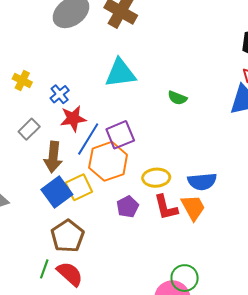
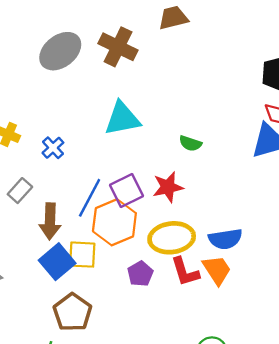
red star: (73, 119) -> (168, 187), moved
yellow ellipse: (156, 178) -> (172, 238), size x1.4
yellow square: (79, 187) -> (82, 255), turned 32

